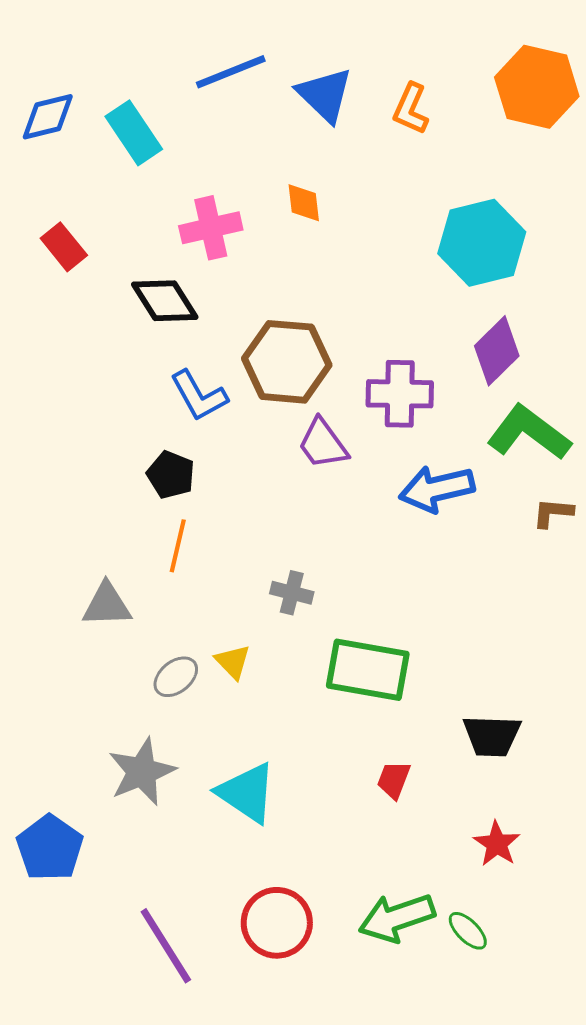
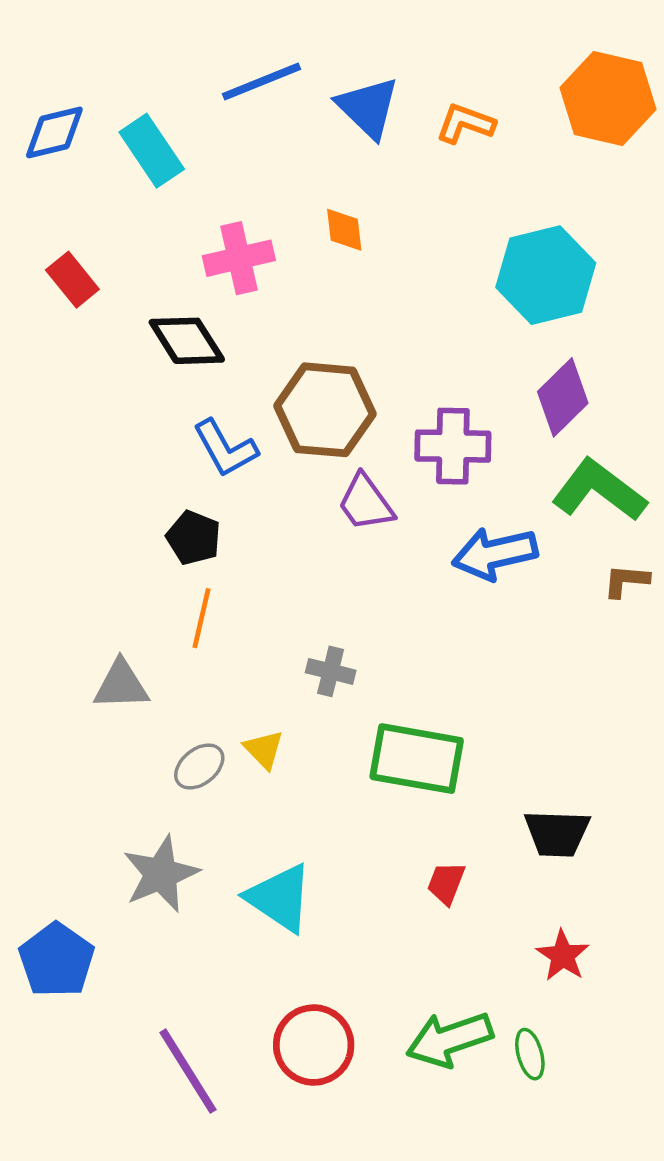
orange L-shape: (411, 109) -> (465, 123), turned 86
green ellipse: (468, 931) -> (530, 1054), turned 30

